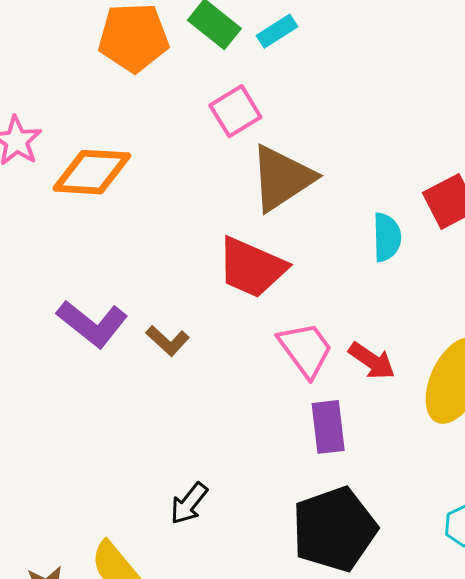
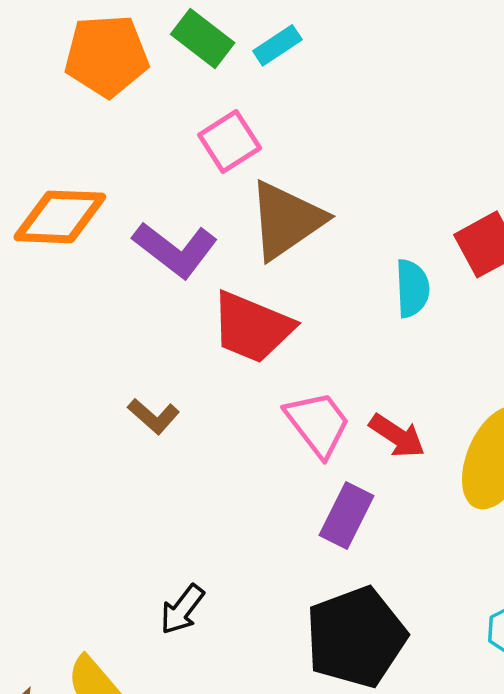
purple L-shape: (92, 324) -> (175, 250), moved
purple rectangle: (328, 427) -> (346, 516), turned 34

